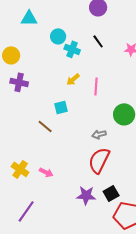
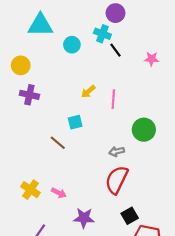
cyan triangle: (29, 18) -> (40, 25), size x1.4
cyan cross: (72, 49) -> (102, 34), moved
purple star: (86, 195) -> (84, 218), moved

